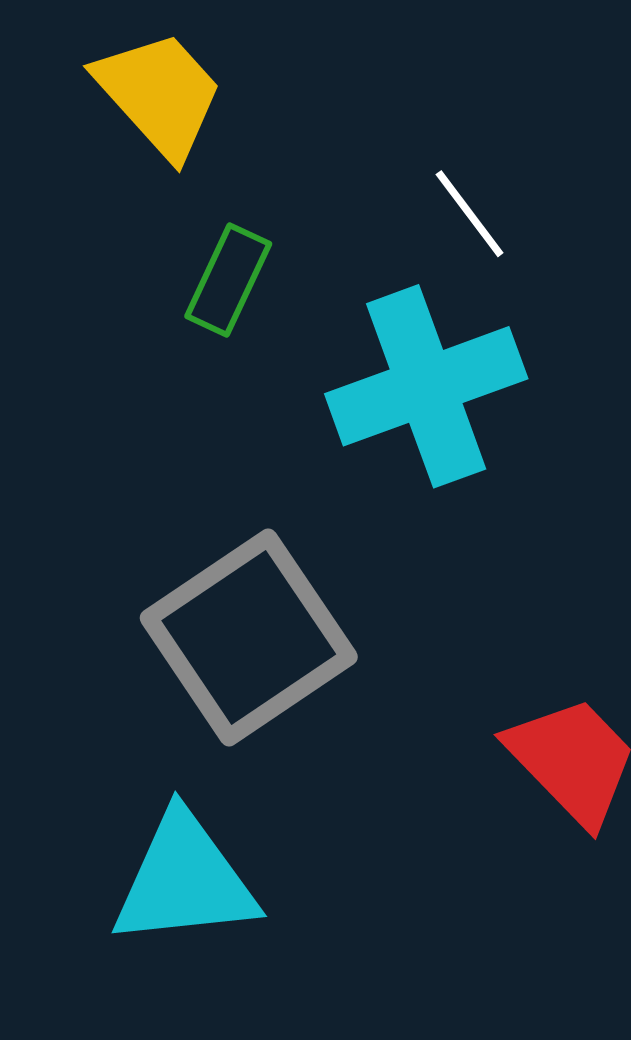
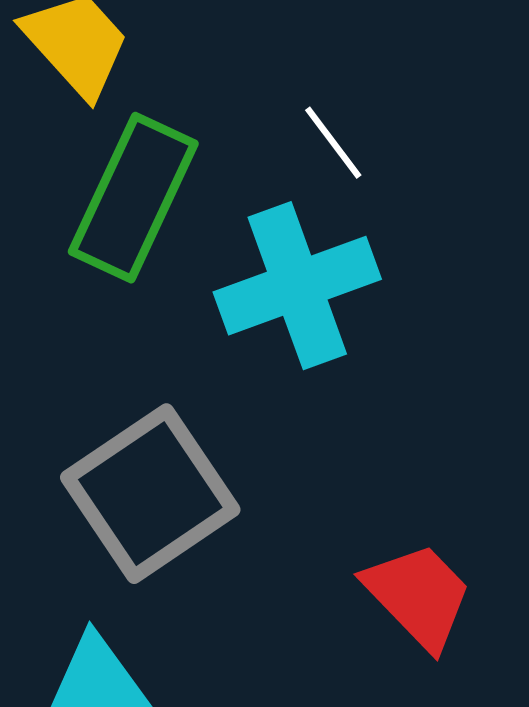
green rectangle: (228, 280) -> (133, 198), size x1.8

